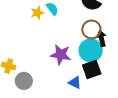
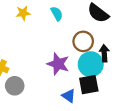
yellow star: (37, 13) -> (23, 13), moved
brown circle: (91, 29) -> (83, 41), moved

